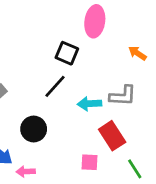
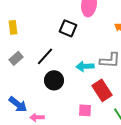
black line: (55, 86) -> (45, 56), moved
black circle: (34, 129) -> (54, 80), moved

